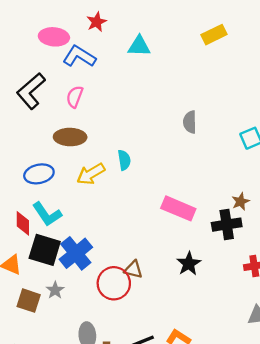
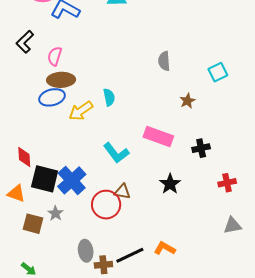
black L-shape: (31, 91) -> (25, 42), size x0.7
pink semicircle: (75, 97) -> (55, 56), moved
blue ellipse: (39, 174) -> (52, 97), moved
brown star: (240, 202) -> (187, 101), moved
cyan L-shape: (47, 214) -> (116, 153), moved
black cross: (227, 225) -> (201, 148), size x0.7

